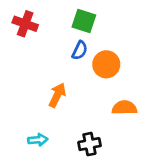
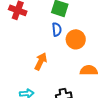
blue semicircle: (80, 50) -> (57, 29), turned -32

